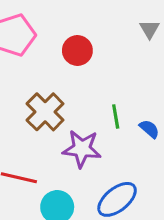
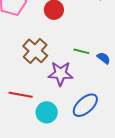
green line: (116, 117) -> (81, 51), turned -63

